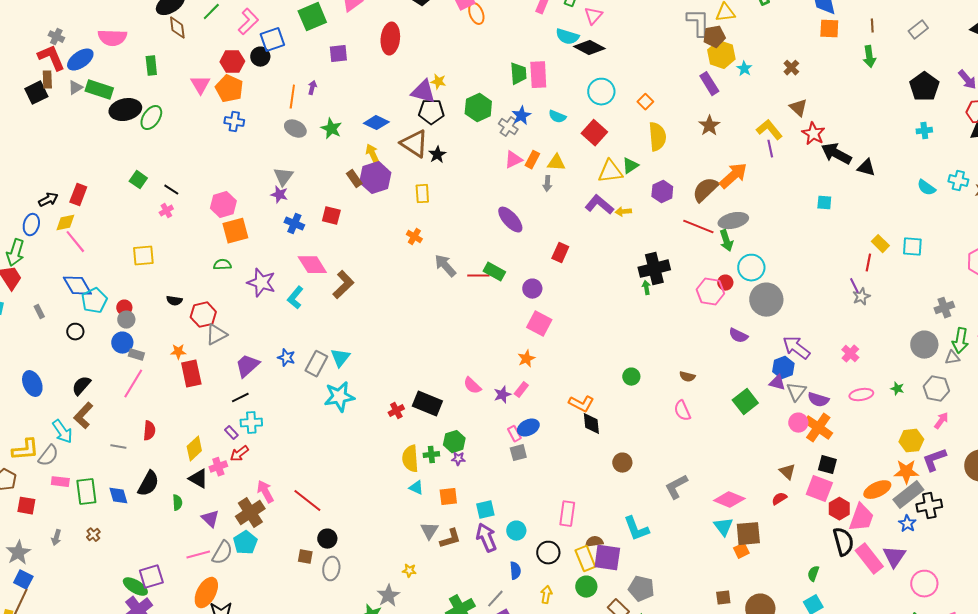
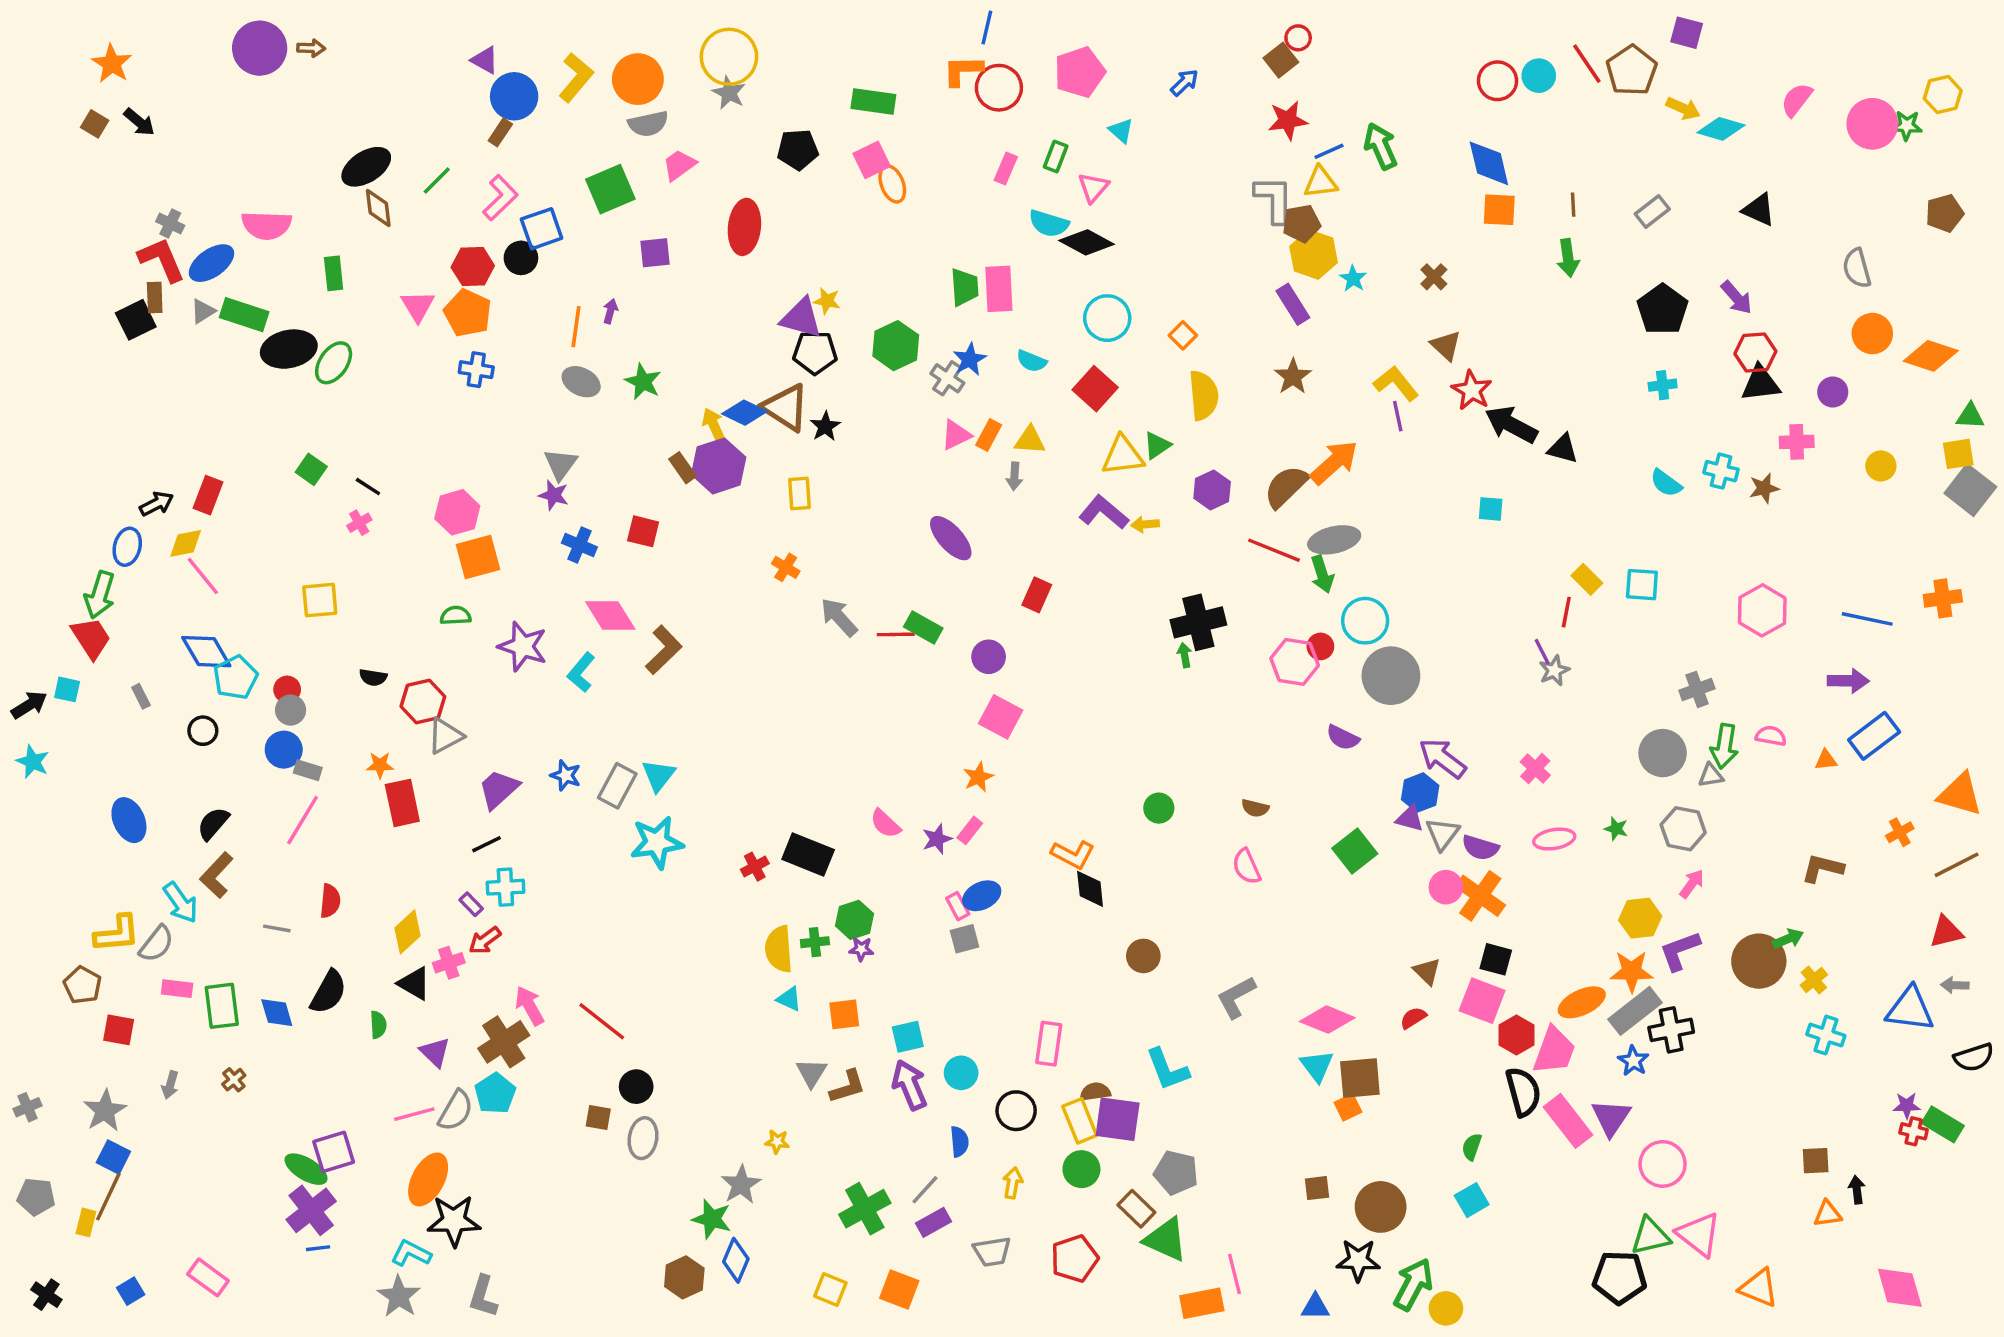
blue diamond: (376, 123) -> (744, 413), moved

